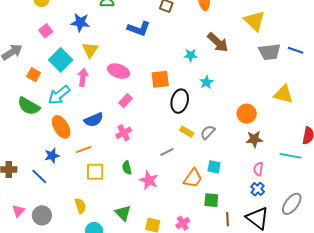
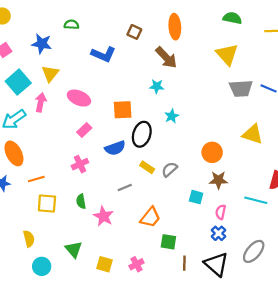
brown arrow: (218, 42) -> (166, 58), moved
blue semicircle: (94, 120) -> (115, 148), moved
cyan square: (214, 167) -> (196, 197), moved

